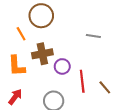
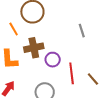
gray line: (93, 36) -> (82, 31), turned 64

